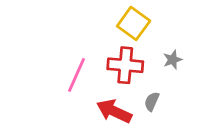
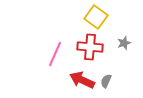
gray semicircle: (152, 101) -> (106, 81), moved

